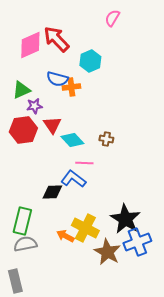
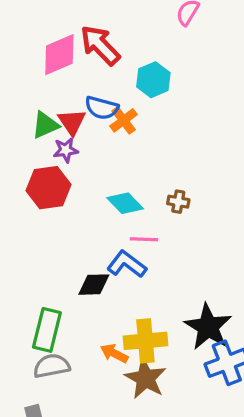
orange cross: (71, 87) -> (124, 120), turned -30
red triangle: (52, 125) -> (72, 122), moved
yellow cross: (85, 228) -> (145, 341), turned -32
brown star: (107, 252) -> (145, 378), moved

